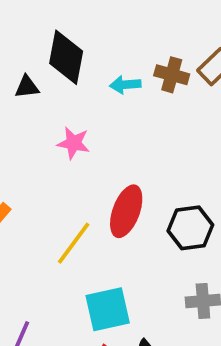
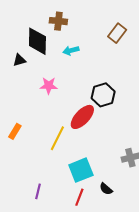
brown cross: (172, 75) -> (58, 21), moved
red ellipse: (126, 211) -> (82, 117), turned 32
black hexagon: (190, 228) -> (103, 95), moved

